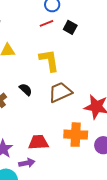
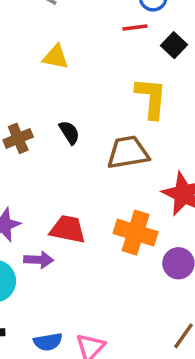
yellow L-shape: (49, 60) -> (151, 98), moved

